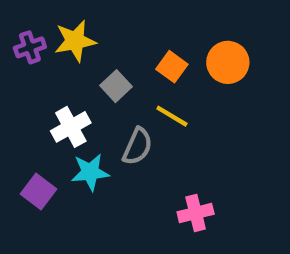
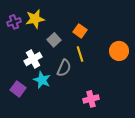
orange circle: (228, 62) -> (119, 51), moved
yellow line: (172, 116) -> (80, 54), turned 42
cyan star: (90, 172) -> (42, 80), turned 30

